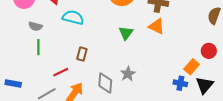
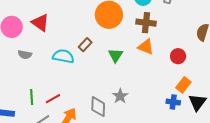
cyan semicircle: (73, 17) -> (63, 56), moved
green line: (38, 47) -> (32, 97), moved
red circle: (209, 51) -> (178, 56), moved
brown rectangle: (82, 54) -> (85, 45), moved, turned 32

